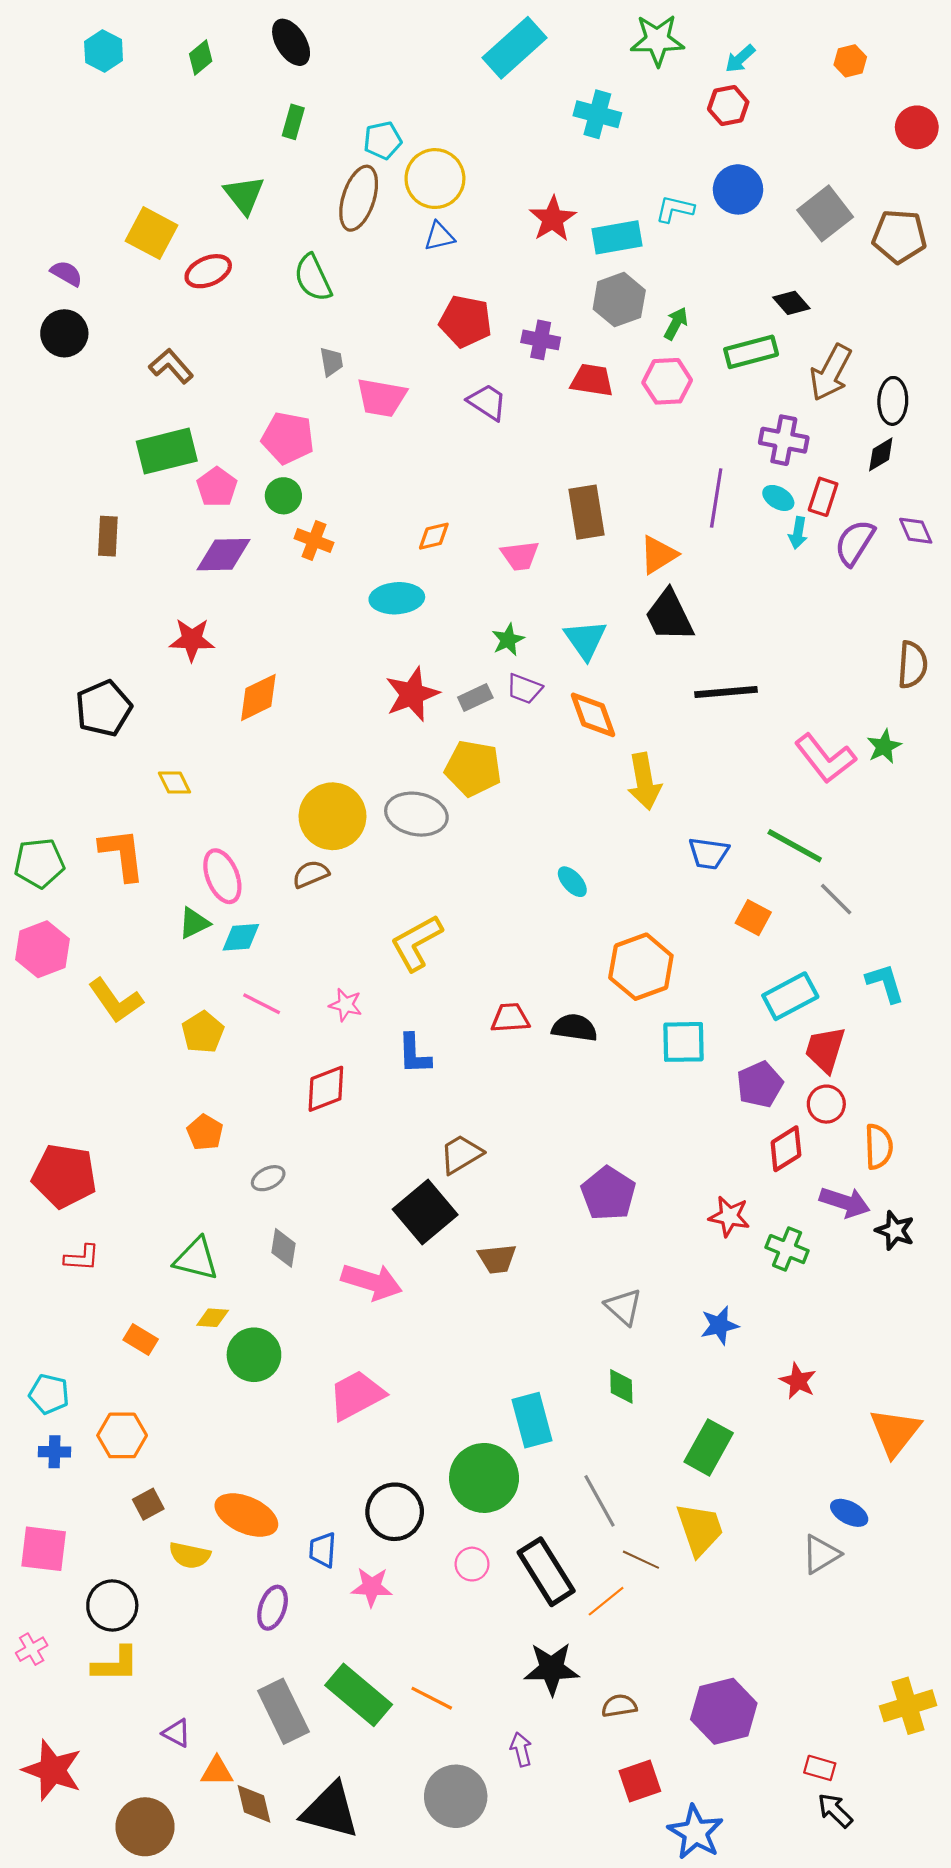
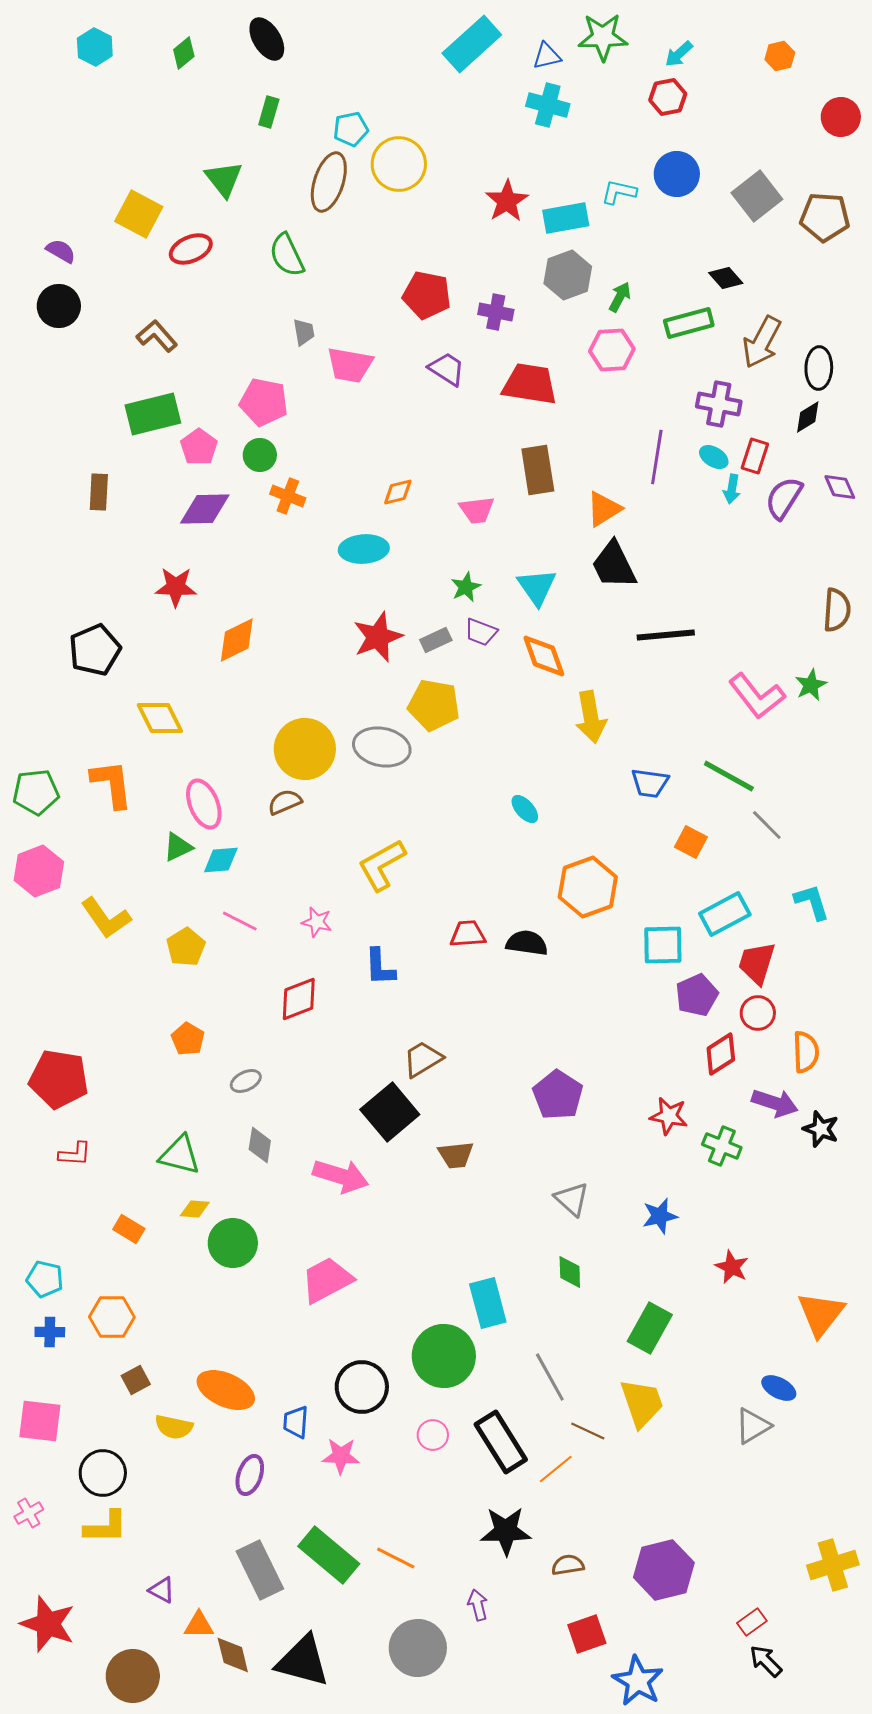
blue triangle: (439, 236) -> (547, 56), moved
red trapezoid: (592, 380) -> (530, 384), moved, size x1.4
yellow diamond: (174, 782) -> (160, 718), size x1.5
cyan square: (683, 1042) -> (663, 945), moved
red rectangle: (820, 1768) -> (752, 1622), turned -52

